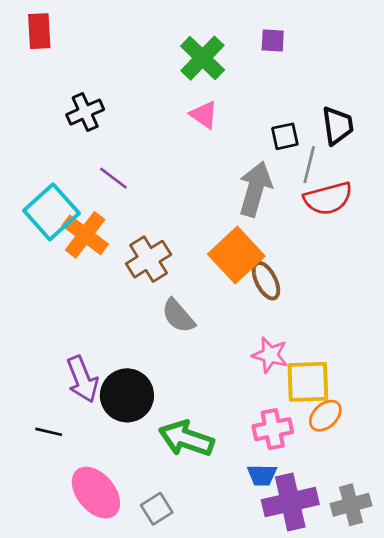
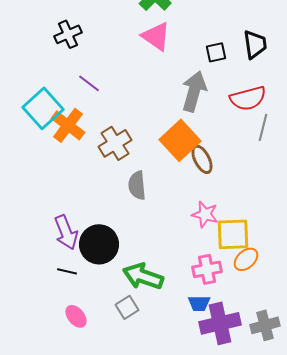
pink triangle: (204, 115) -> (156, 36), size x1.4
gray line: (309, 165) -> (263, 127), moved
gray semicircle: (178, 316) -> (137, 185), turned 36
black line: (49, 432) -> (67, 271), moved
pink ellipse: (96, 493) -> (76, 316), size x0.6
gray square: (157, 509) -> (127, 307), moved

